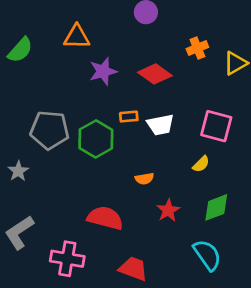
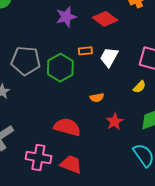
white trapezoid: (160, 125) -> (109, 57), turned 130
red trapezoid: (133, 269) -> (71, 164), moved

